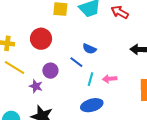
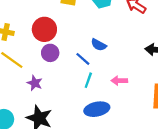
purple circle: (50, 71) -> (50, 53), moved
cyan line: (90, 79) -> (88, 80), moved

